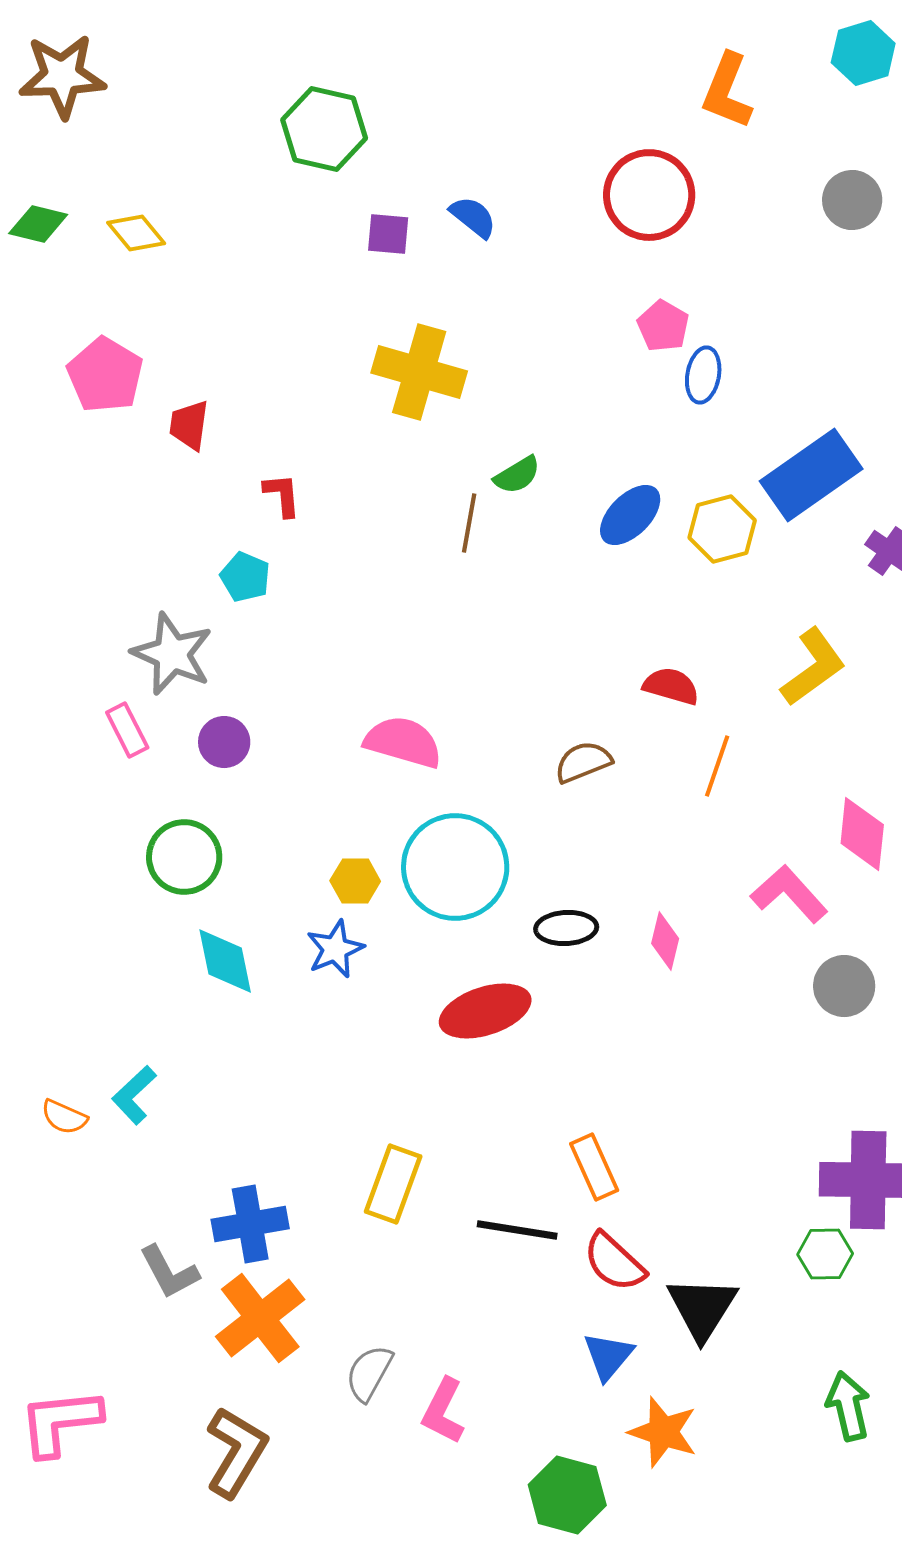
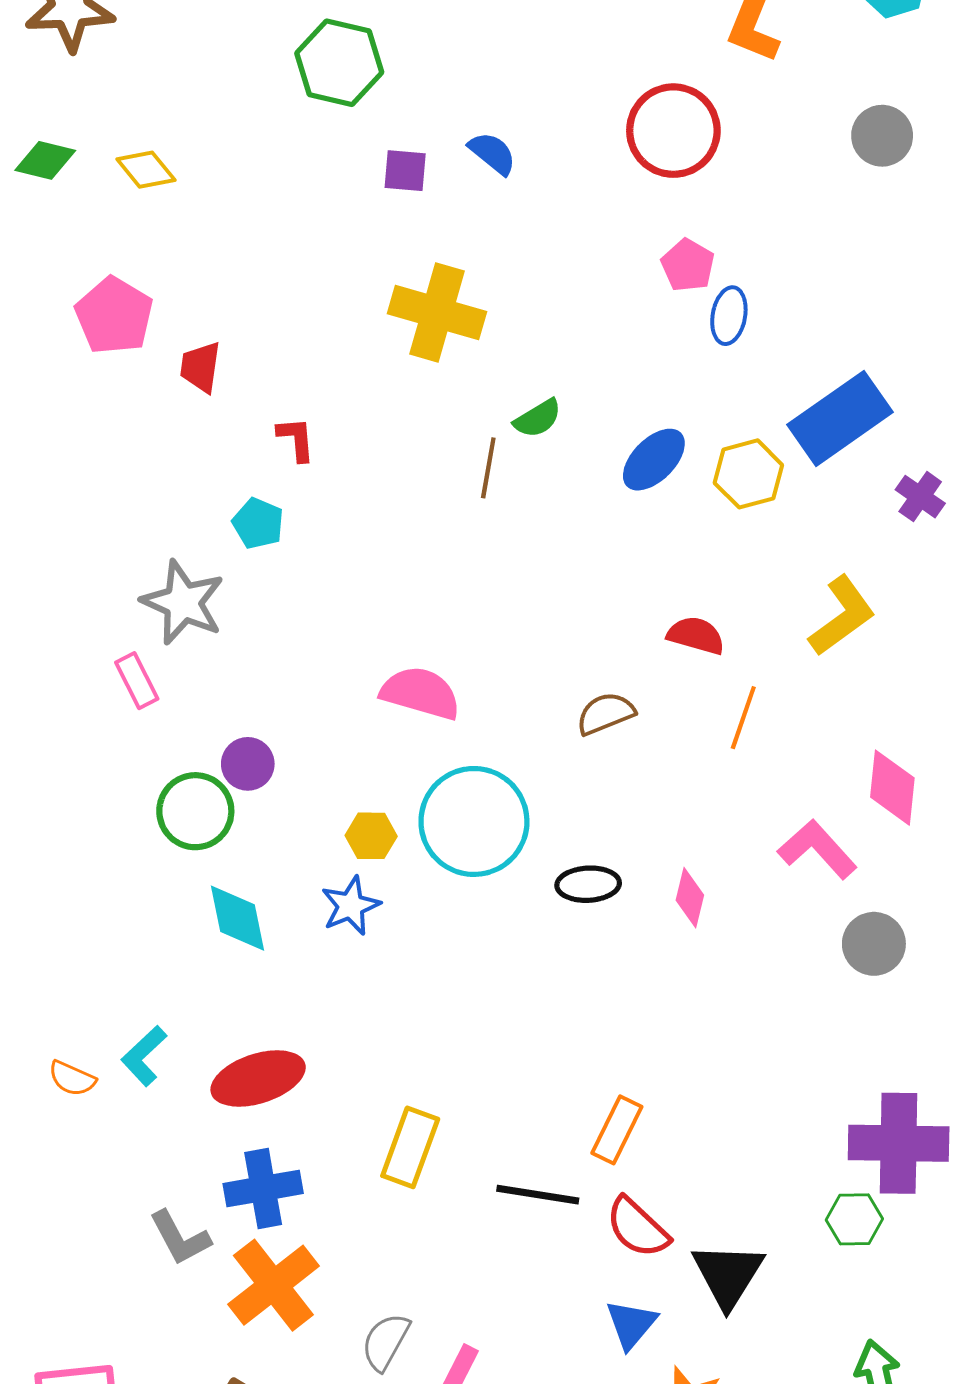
purple circle: (224, 742) -> (248, 764), moved
red ellipse: (485, 1011) -> (258, 1078), moved
orange rectangle: (594, 1167) -> (617, 1130), turned 50

